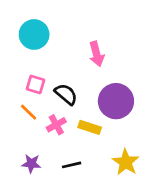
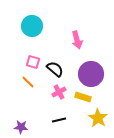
pink cross: (56, 125) -> (59, 92), moved
yellow rectangle: (90, 127) -> (83, 97), moved
purple star: (31, 164) -> (21, 127), moved

